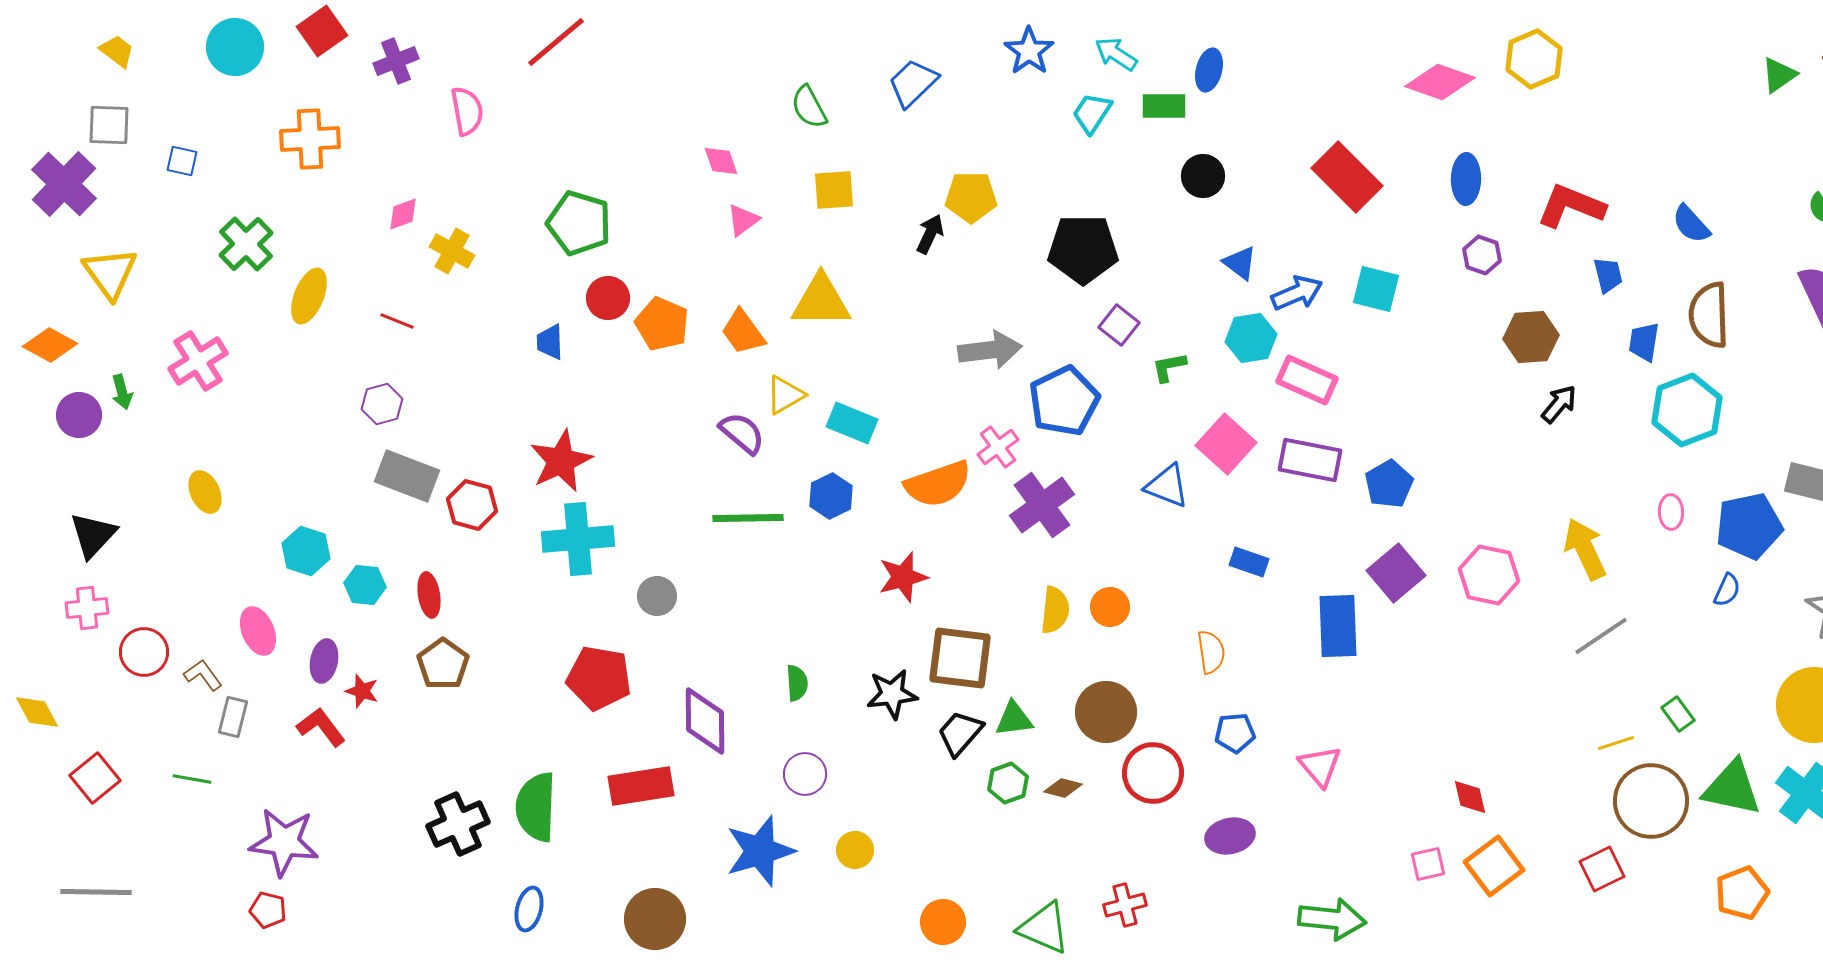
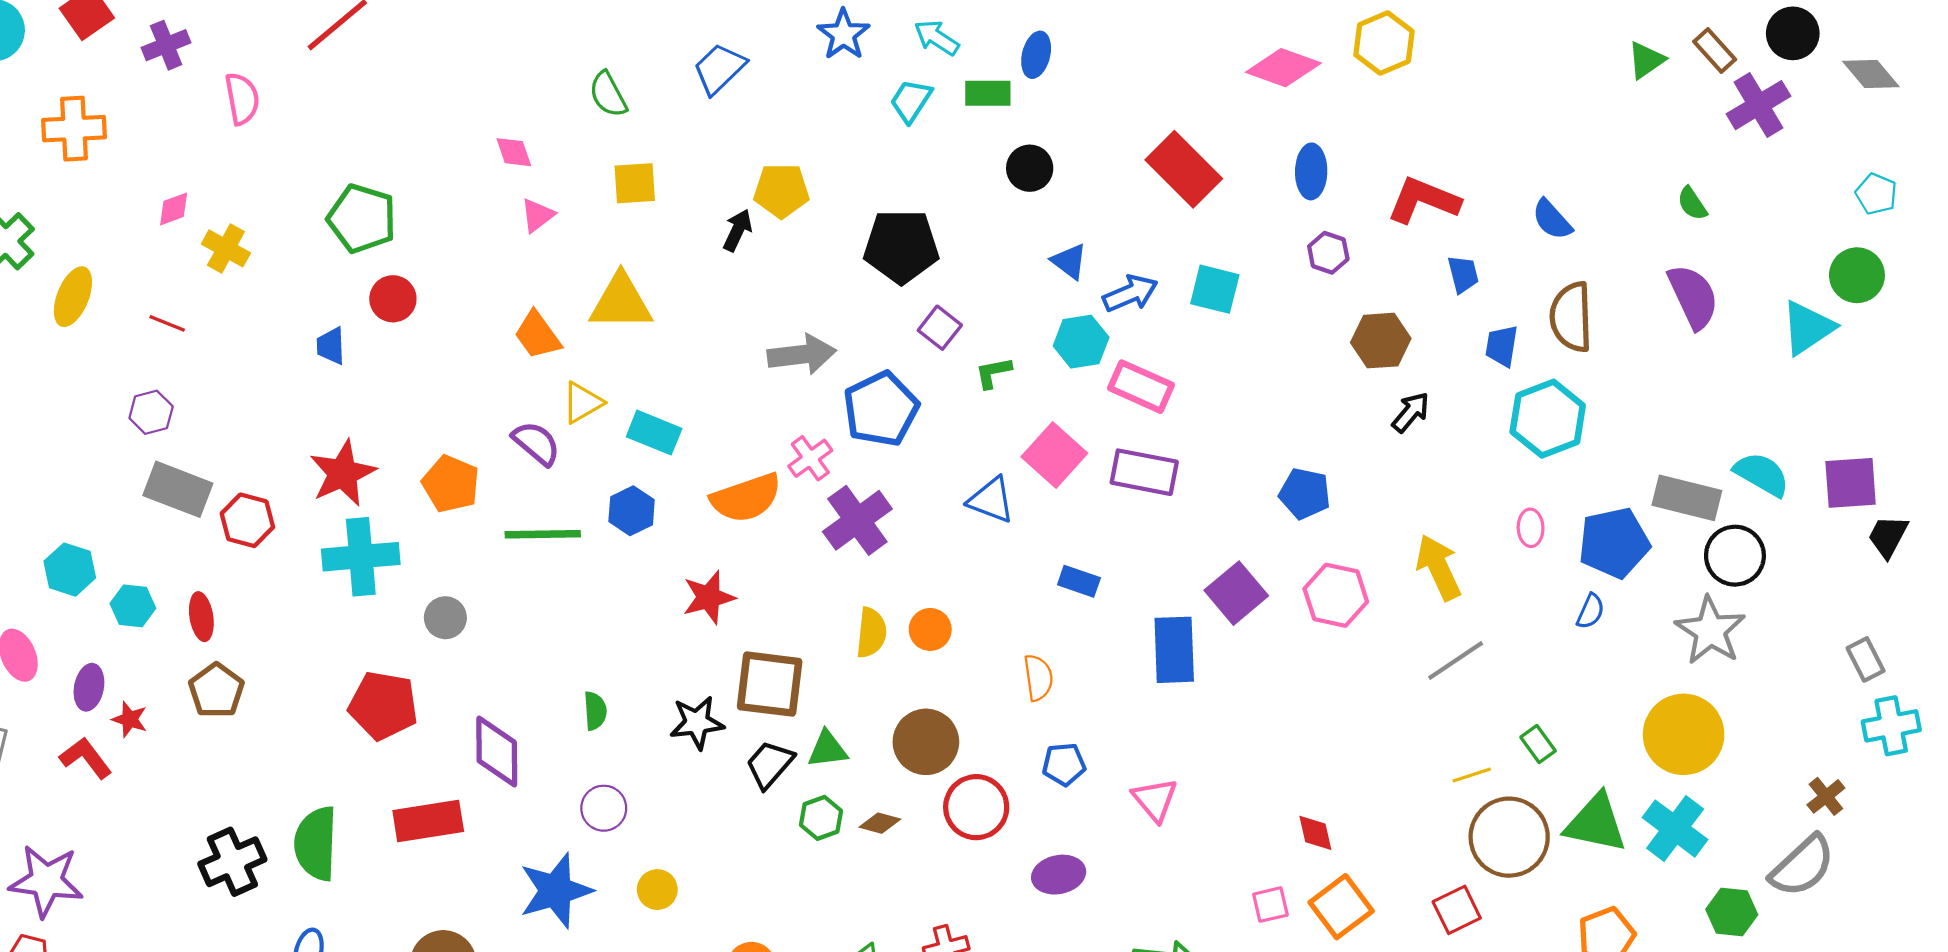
orange pentagon: (662, 324) -> (451, 484), moved
blue pentagon: (1389, 484) -> (1305, 494), moved, turned -30

